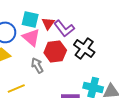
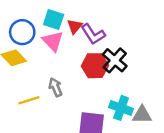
red hexagon: (55, 51) -> (95, 66), moved
gray arrow: (37, 65) -> (55, 87), moved

